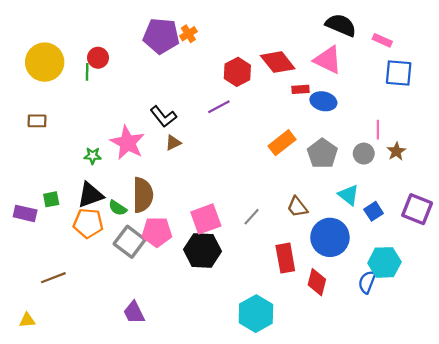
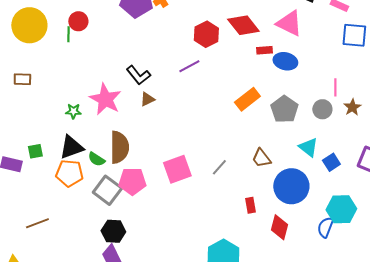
black hexagon: (203, 250) -> (113, 231), moved, size x0.7
red rectangle: (285, 258) -> (250, 205), size x0.6

